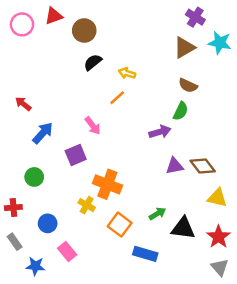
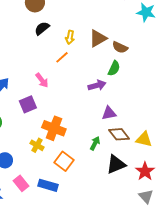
brown triangle: (184, 48) -> (98, 38), moved
yellow arrow: (127, 73) -> (70, 37), turned -96
brown diamond: (203, 166) -> (119, 134), moved
green arrow: (157, 214) -> (95, 143), moved, turned -32
black triangle: (183, 228) -> (116, 164), turned -30
blue rectangle: (145, 254) -> (48, 185), moved

